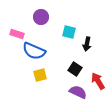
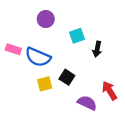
cyan square: (69, 32) -> (77, 36), turned -32
pink rectangle: (17, 34) -> (13, 49), moved
black square: (75, 69) -> (67, 77), moved

